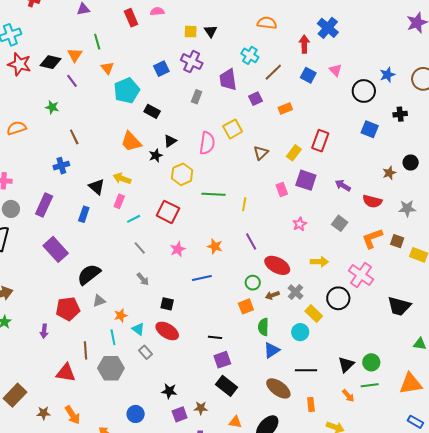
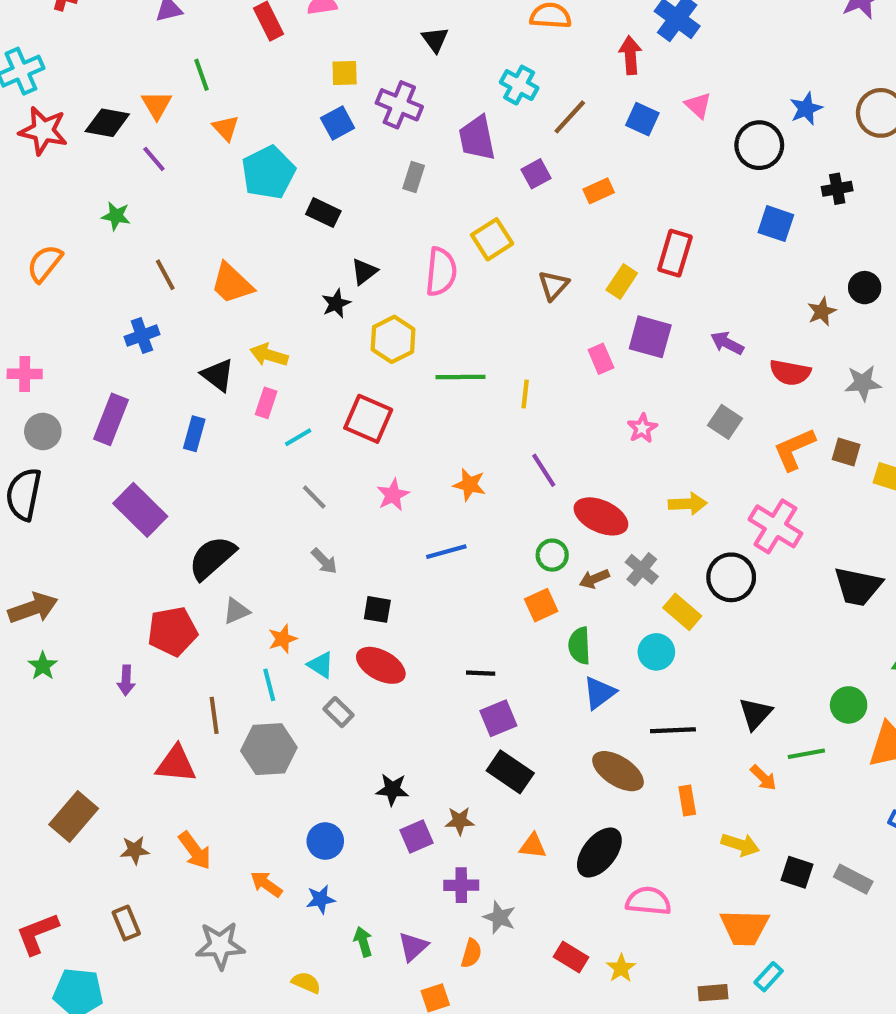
yellow square: (191, 32) -> (345, 73), moved
orange semicircle: (16, 128) -> (45, 263), turned -30
orange trapezoid: (131, 142) -> (232, 283), moved
green circle: (371, 362) -> (849, 705), moved

